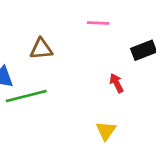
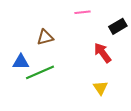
red arrow: (117, 83) -> (103, 53), size x1.5

